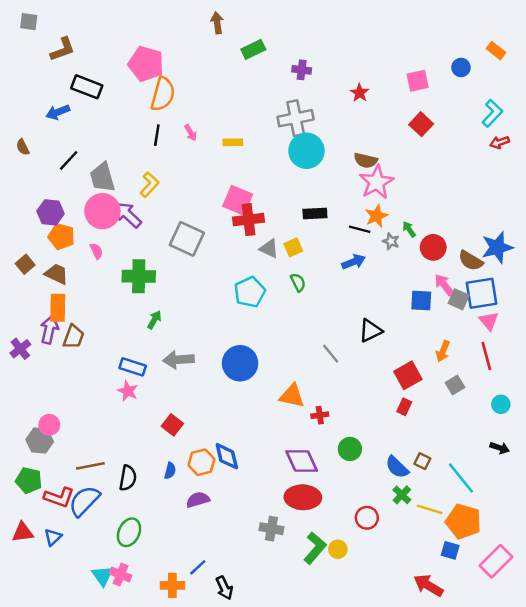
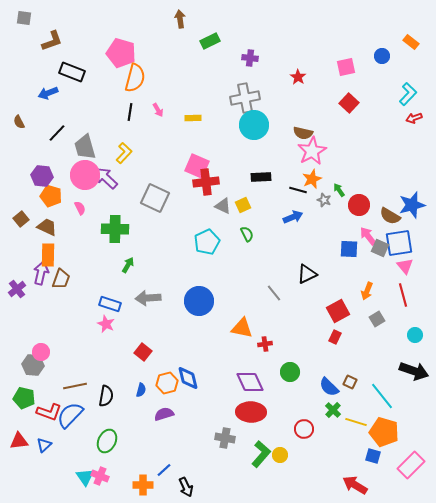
black arrow: (500, 448) -> (414, 371), size x1.8

